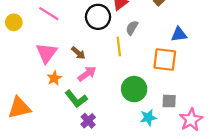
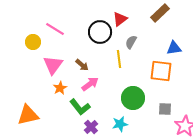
yellow circle: (14, 22) -> (33, 42), moved
cyan star: (148, 118) -> (120, 124), moved

